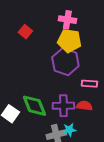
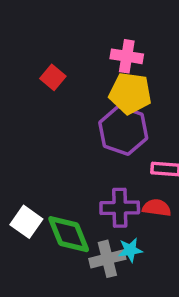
green diamond: (34, 106) -> (69, 234), moved

